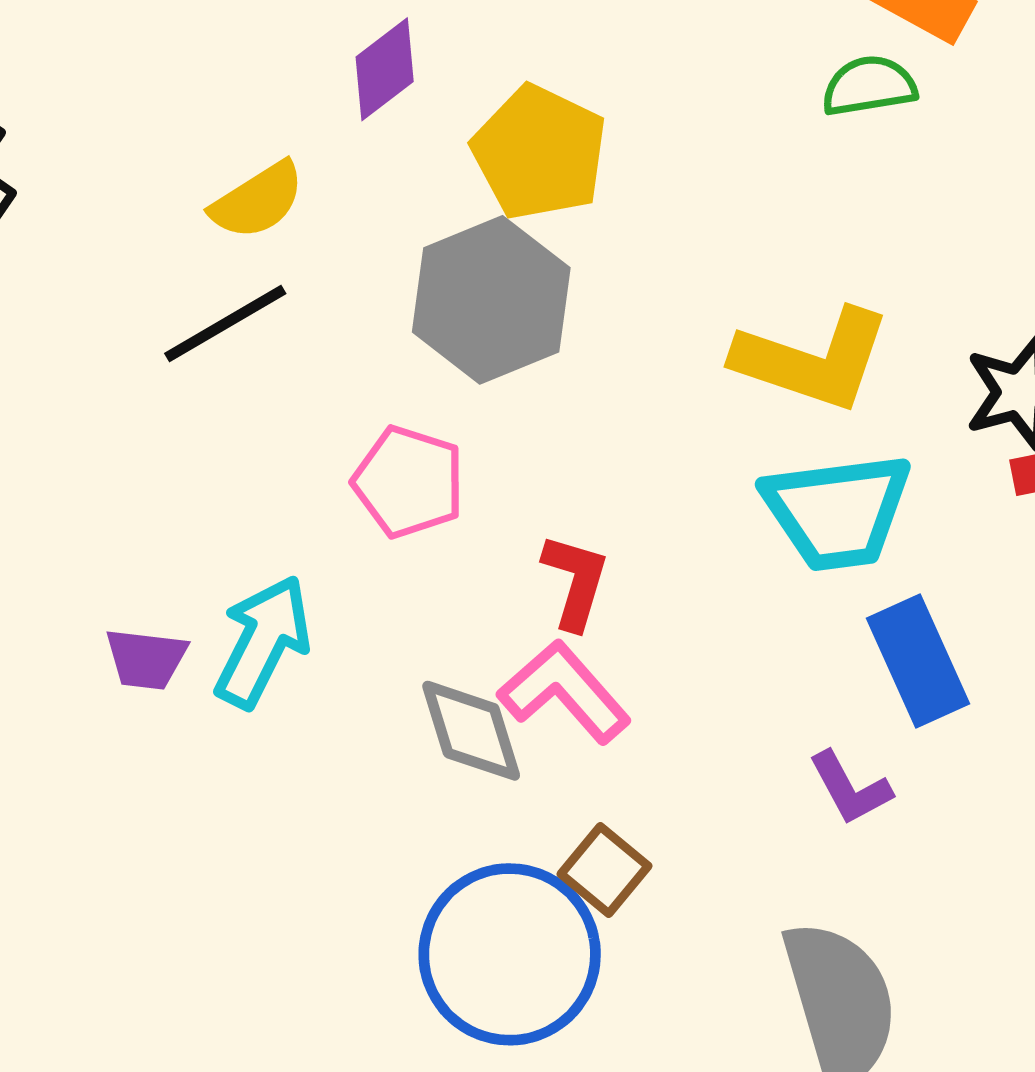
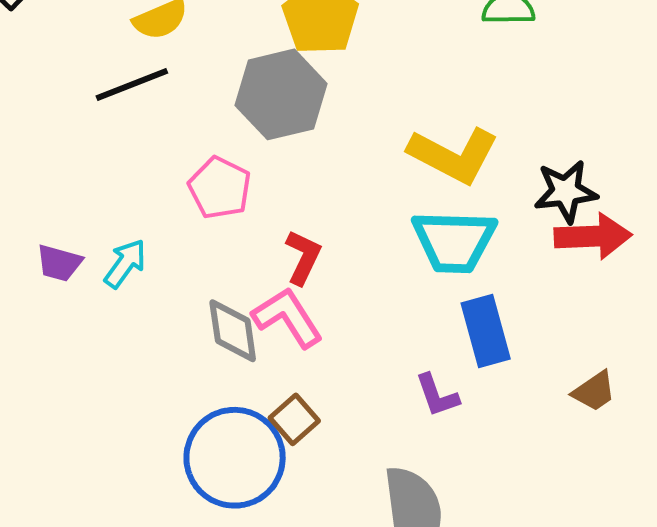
cyan arrow: (263, 642) -> (125, 263), size x0.7

